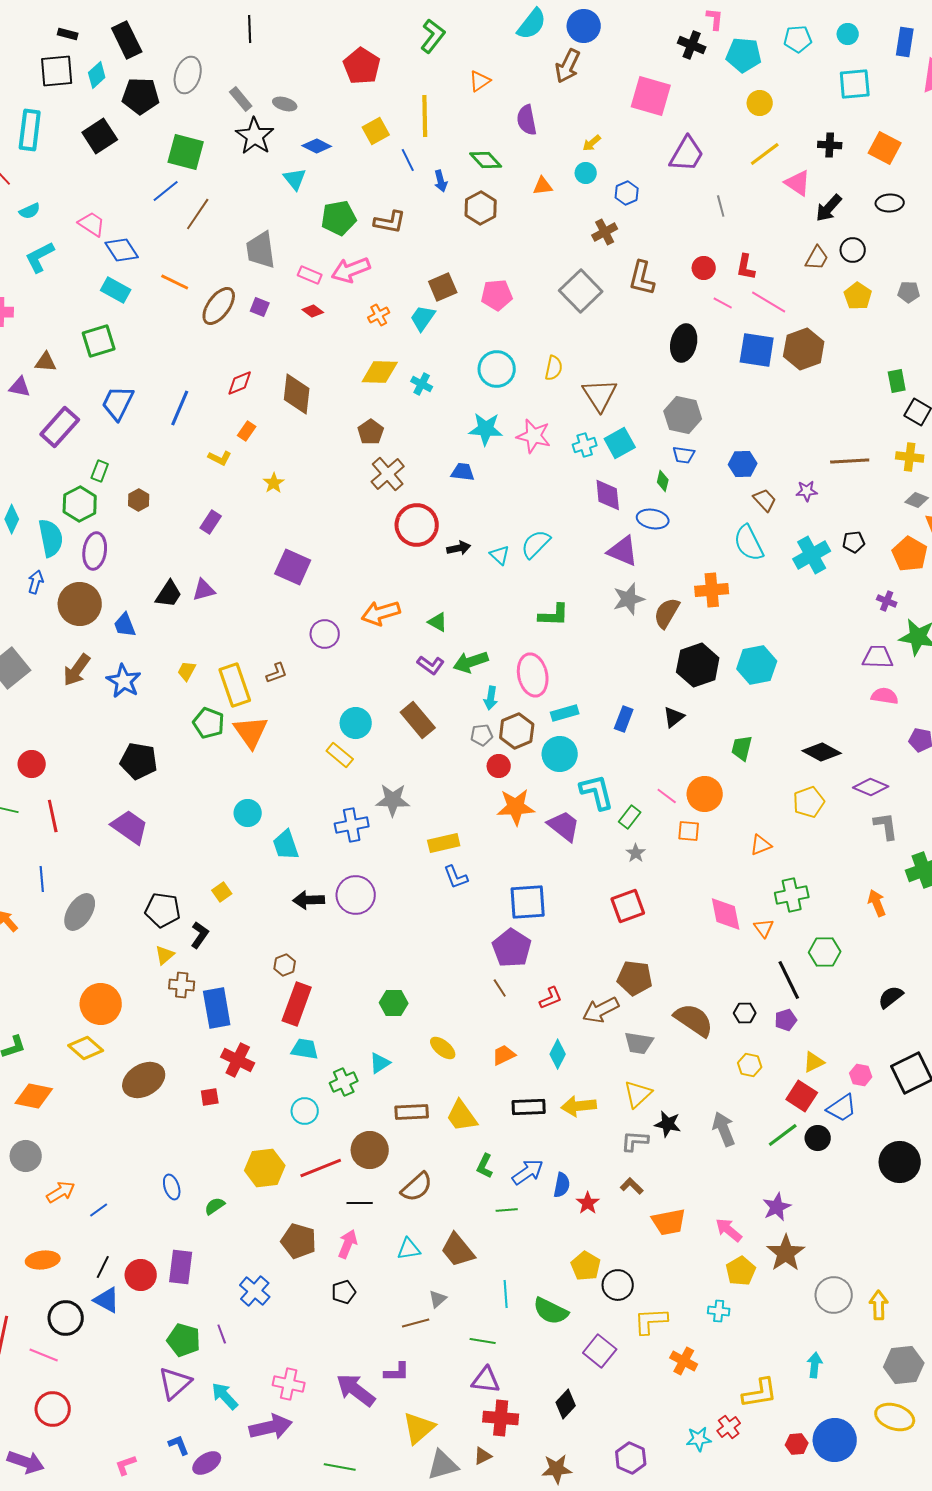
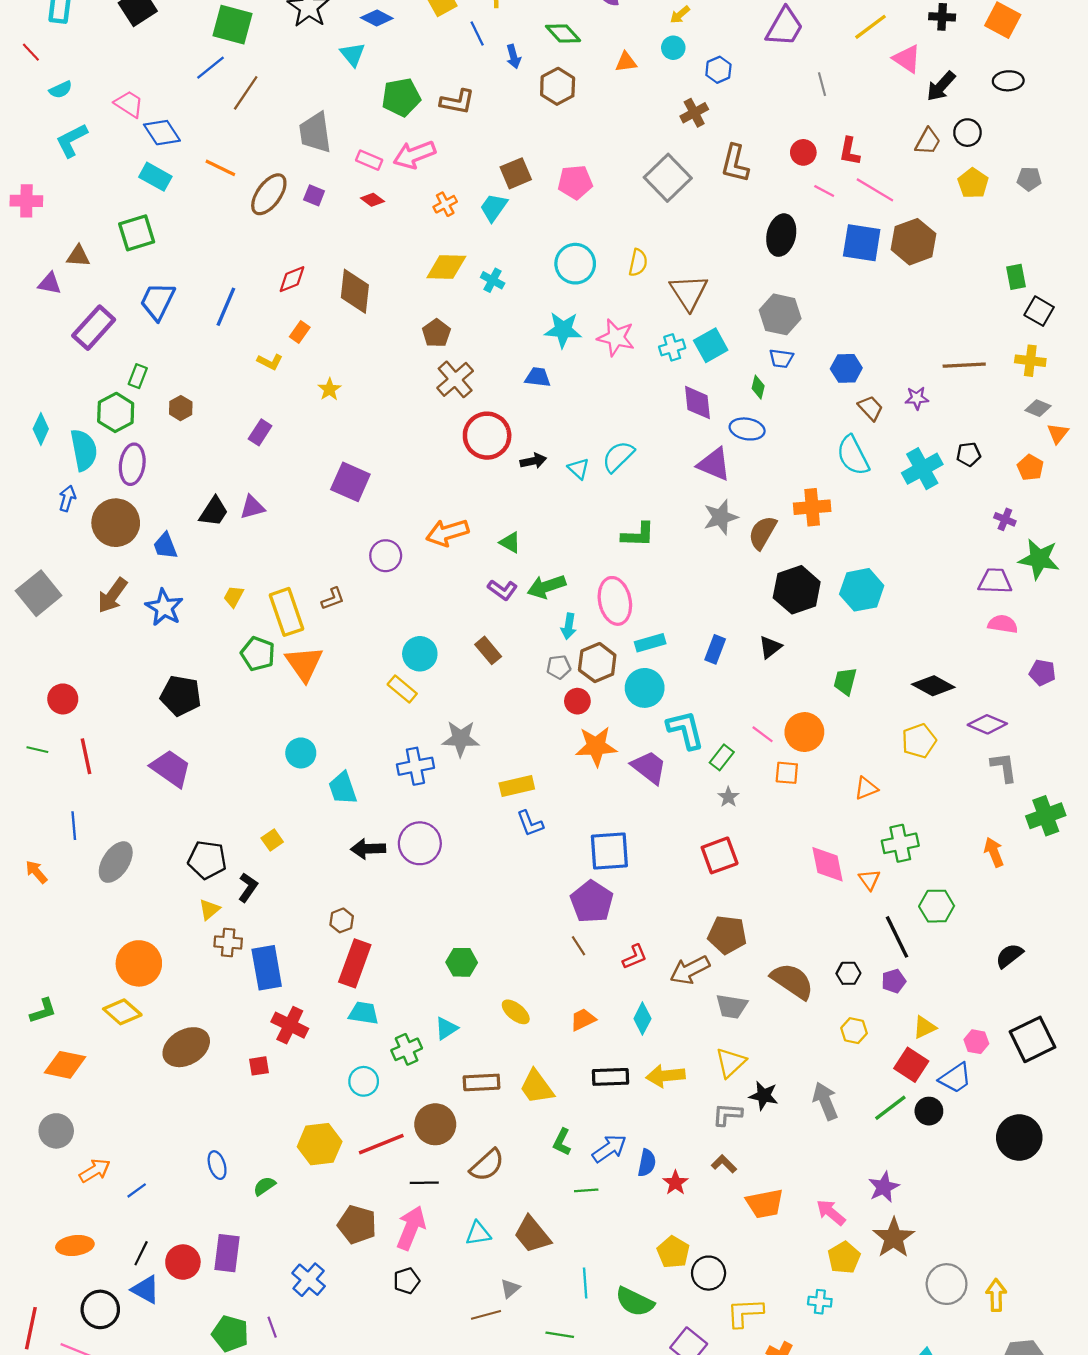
orange pentagon: (910, 554) -> (1030, 468), size x0.7
brown rectangle: (418, 720) -> (488, 650), size x0.7
pink arrow: (348, 1244) -> (411, 1228), size x1.4

